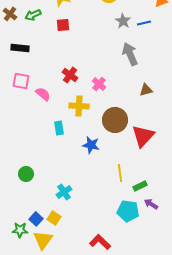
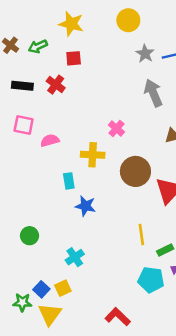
red cross: (70, 75) -> (56, 85), moved
pink semicircle: (43, 94) -> (50, 140), turned -56
blue star: (91, 145) -> (85, 206), moved
yellow square: (54, 218) -> (63, 288), turned 32

